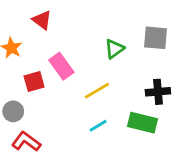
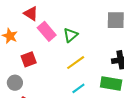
green triangle: (114, 49) -> (70, 35), moved
pink rectangle: (61, 66) -> (47, 31), moved

